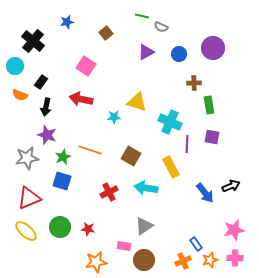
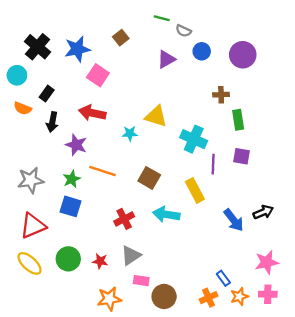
blue star: (67, 22) -> (77, 49), moved, size x1.6
blue circle: (179, 54) -> (202, 51), moved
purple star: (47, 135) -> (76, 145), moved
gray triangle: (144, 226) -> (131, 255), moved

